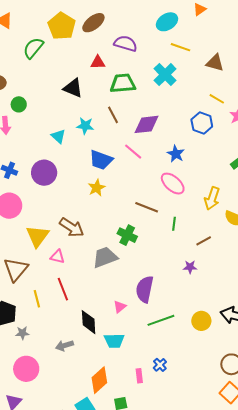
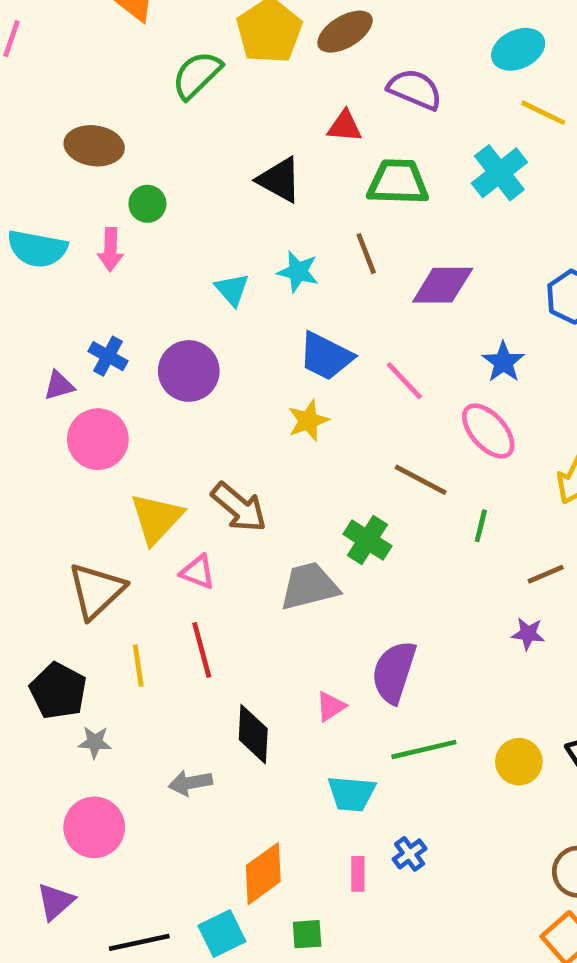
pink line: (133, 152) -> (404, 381), moved
purple star: (190, 267) -> (528, 634), moved
cyan trapezoid: (114, 341) -> (351, 794), moved

